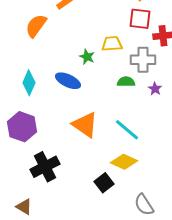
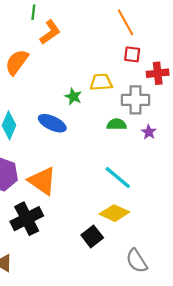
red square: (140, 19) -> (132, 54), size x0.7
orange triangle: (85, 125) -> (42, 181), moved

